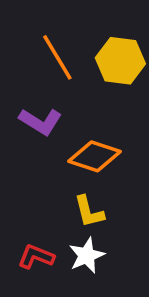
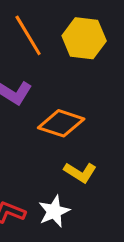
yellow L-shape: (89, 212) -> (80, 172), moved, turned -44

